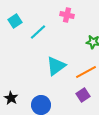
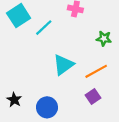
cyan square: (15, 21) -> (19, 16), size x1.5

